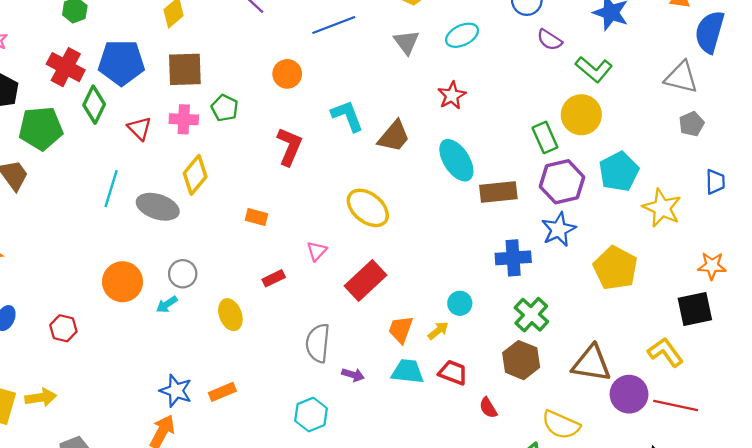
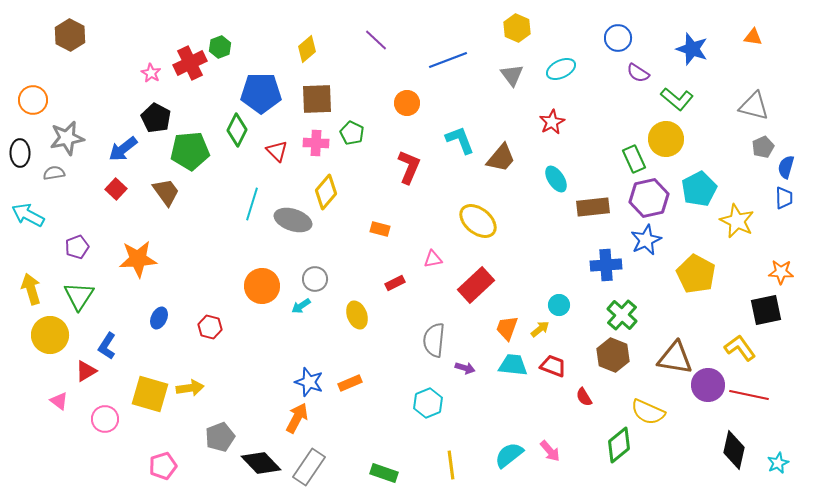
blue semicircle: (710, 32) -> (786, 167), moved, size x0.6
red cross: (66, 67) -> (190, 63), moved, turned 36
cyan ellipse: (456, 160) -> (556, 179), size x0.7
pink triangle: (317, 251) -> (433, 259), turned 36

